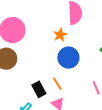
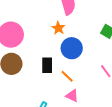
black rectangle: (39, 89) -> (47, 65), moved, turned 42

